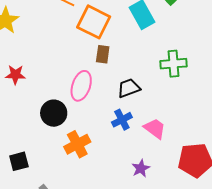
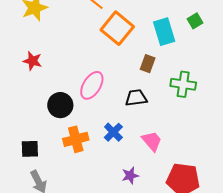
brown rectangle: (103, 54) -> (148, 64), moved
blue cross: (122, 120) -> (113, 132), moved, turned -30
black square: (19, 161) -> (30, 149), moved

